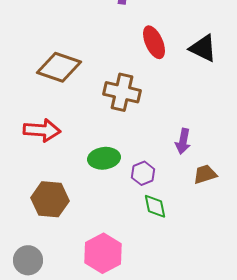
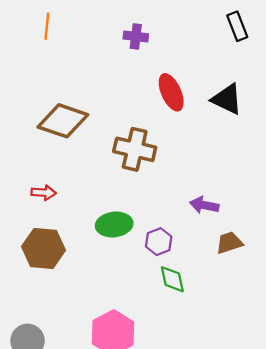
red arrow: (42, 130) -> (43, 193), size x0.6
purple arrow: (183, 141) -> (204, 205), turned 90
brown hexagon: (50, 199) -> (43, 248), moved

